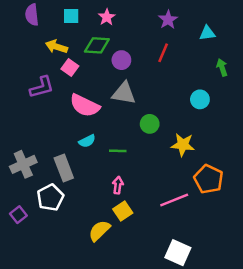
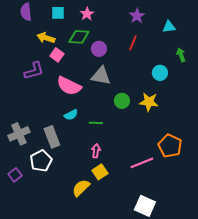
cyan circle: (200, 99) -> (160, 73), moved
yellow star: (183, 145) -> (149, 102), moved

